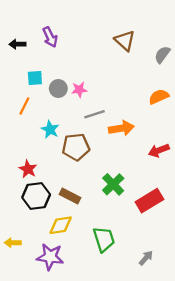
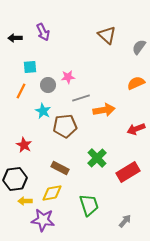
gray circle: (58, 89) -> (48, 85), moved
black hexagon: (36, 196) -> (15, 179), moved
yellow arrow: (13, 243) -> (25, 201), moved

